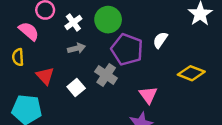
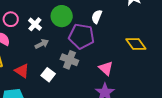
white semicircle: (160, 40) -> (97, 17), moved
yellow diamond: (191, 73) -> (136, 44), turned 45

